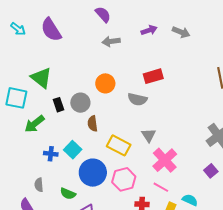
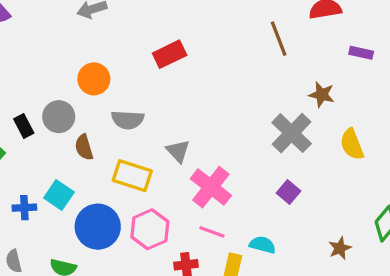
gray semicircle: (137, 99) -> (128, 120), moved

